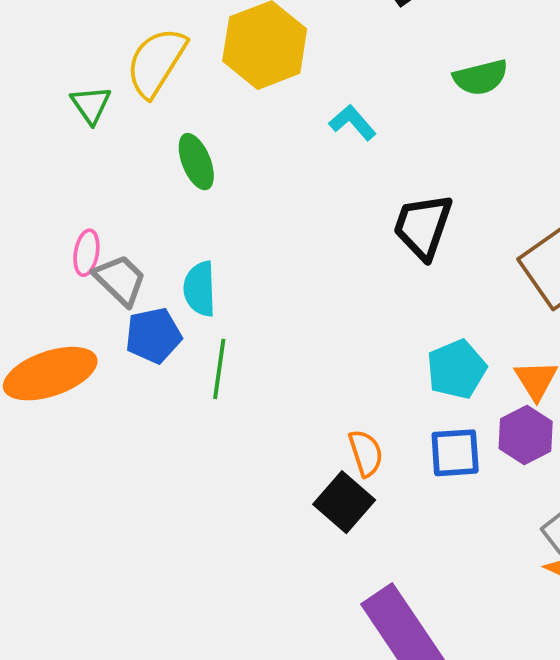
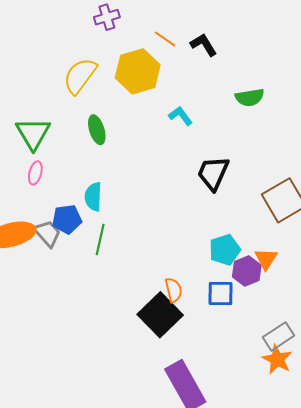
green triangle: (91, 105) -> (33, 134), moved, size x1.6
gray trapezoid: (120, 280) -> (47, 233), moved
purple hexagon: (526, 435) -> (247, 271), moved
black square: (344, 502) -> (160, 315), size x1.4

